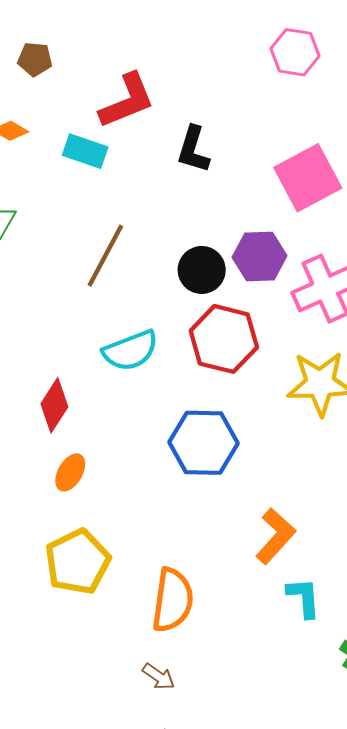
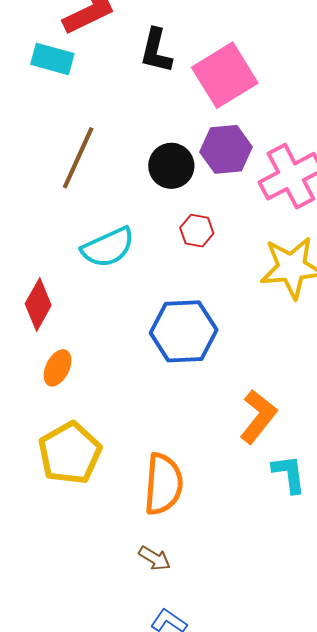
pink square: (308, 178) -> (225, 75), moved
red hexagon: (224, 339) -> (197, 231), size x0.5

